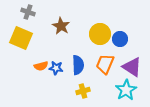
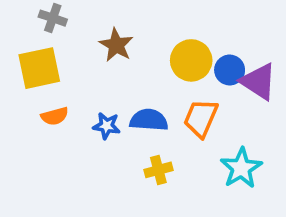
yellow square: (21, 38) -> (39, 68), turned -35
blue semicircle: (78, 65) -> (149, 120), turned -84
orange semicircle: (41, 66) -> (55, 116), moved
purple triangle: (132, 67) -> (258, 82), moved

